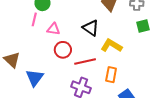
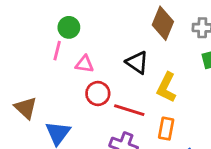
yellow L-shape: (111, 46) -> (166, 87), turned -95
red line: (85, 62) -> (129, 110), turned 30

